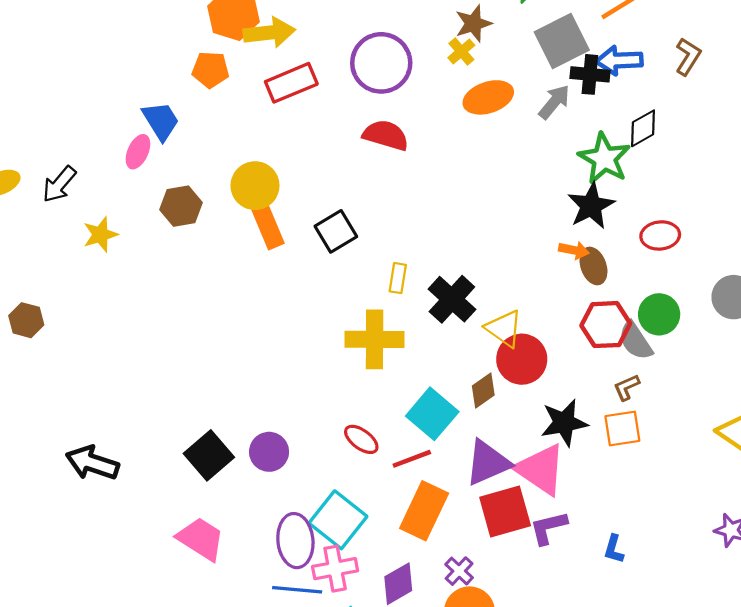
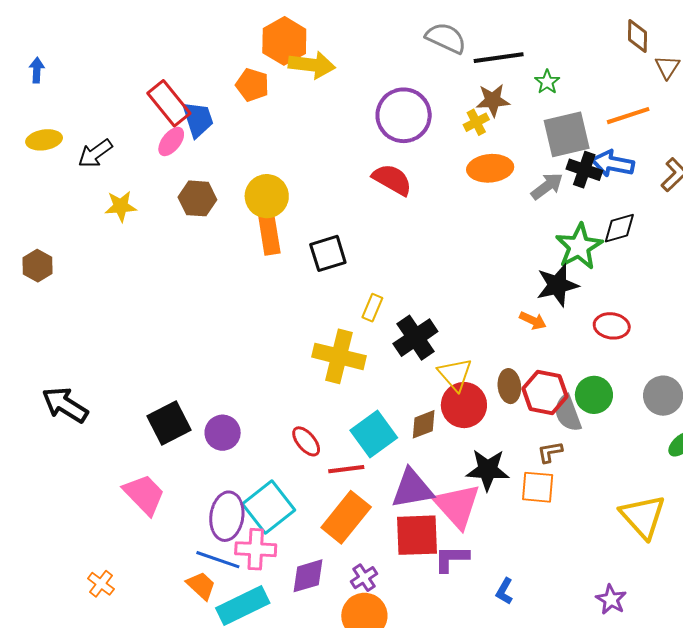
red rectangle: (291, 83) -> (169, 103), moved, turned 60
brown ellipse: (593, 266) -> (509, 386), moved

